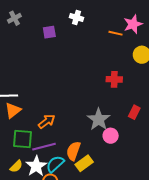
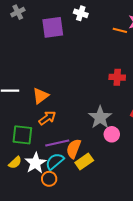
purple square: (49, 32) -> (53, 27), size x1.6
orange triangle: (13, 110) -> (41, 96), moved
purple line: (44, 147) -> (57, 143), moved

